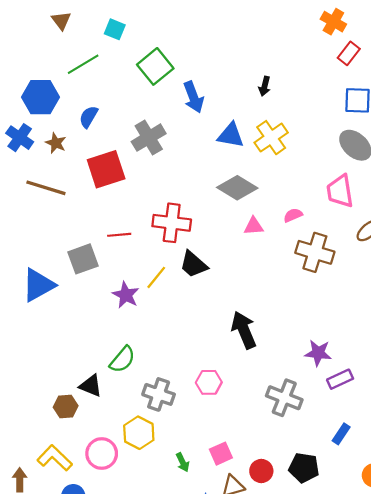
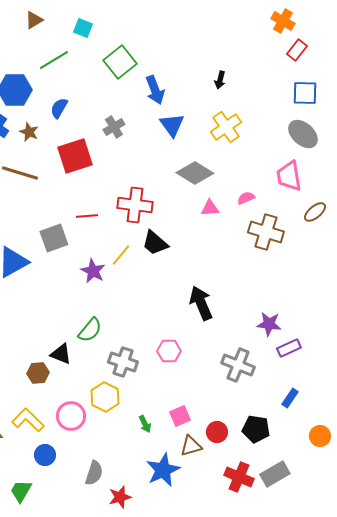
brown triangle: (61, 21) -> (34, 20), turned 36
blue triangle: (231, 135) -> (172, 125), moved, turned 44
gray cross: (149, 138) -> (114, 127), size x0.7

